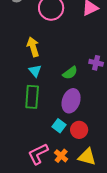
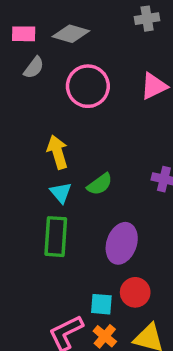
green semicircle: (70, 73) -> (100, 184), moved
cyan square: (59, 126) -> (101, 304), moved, turned -32

